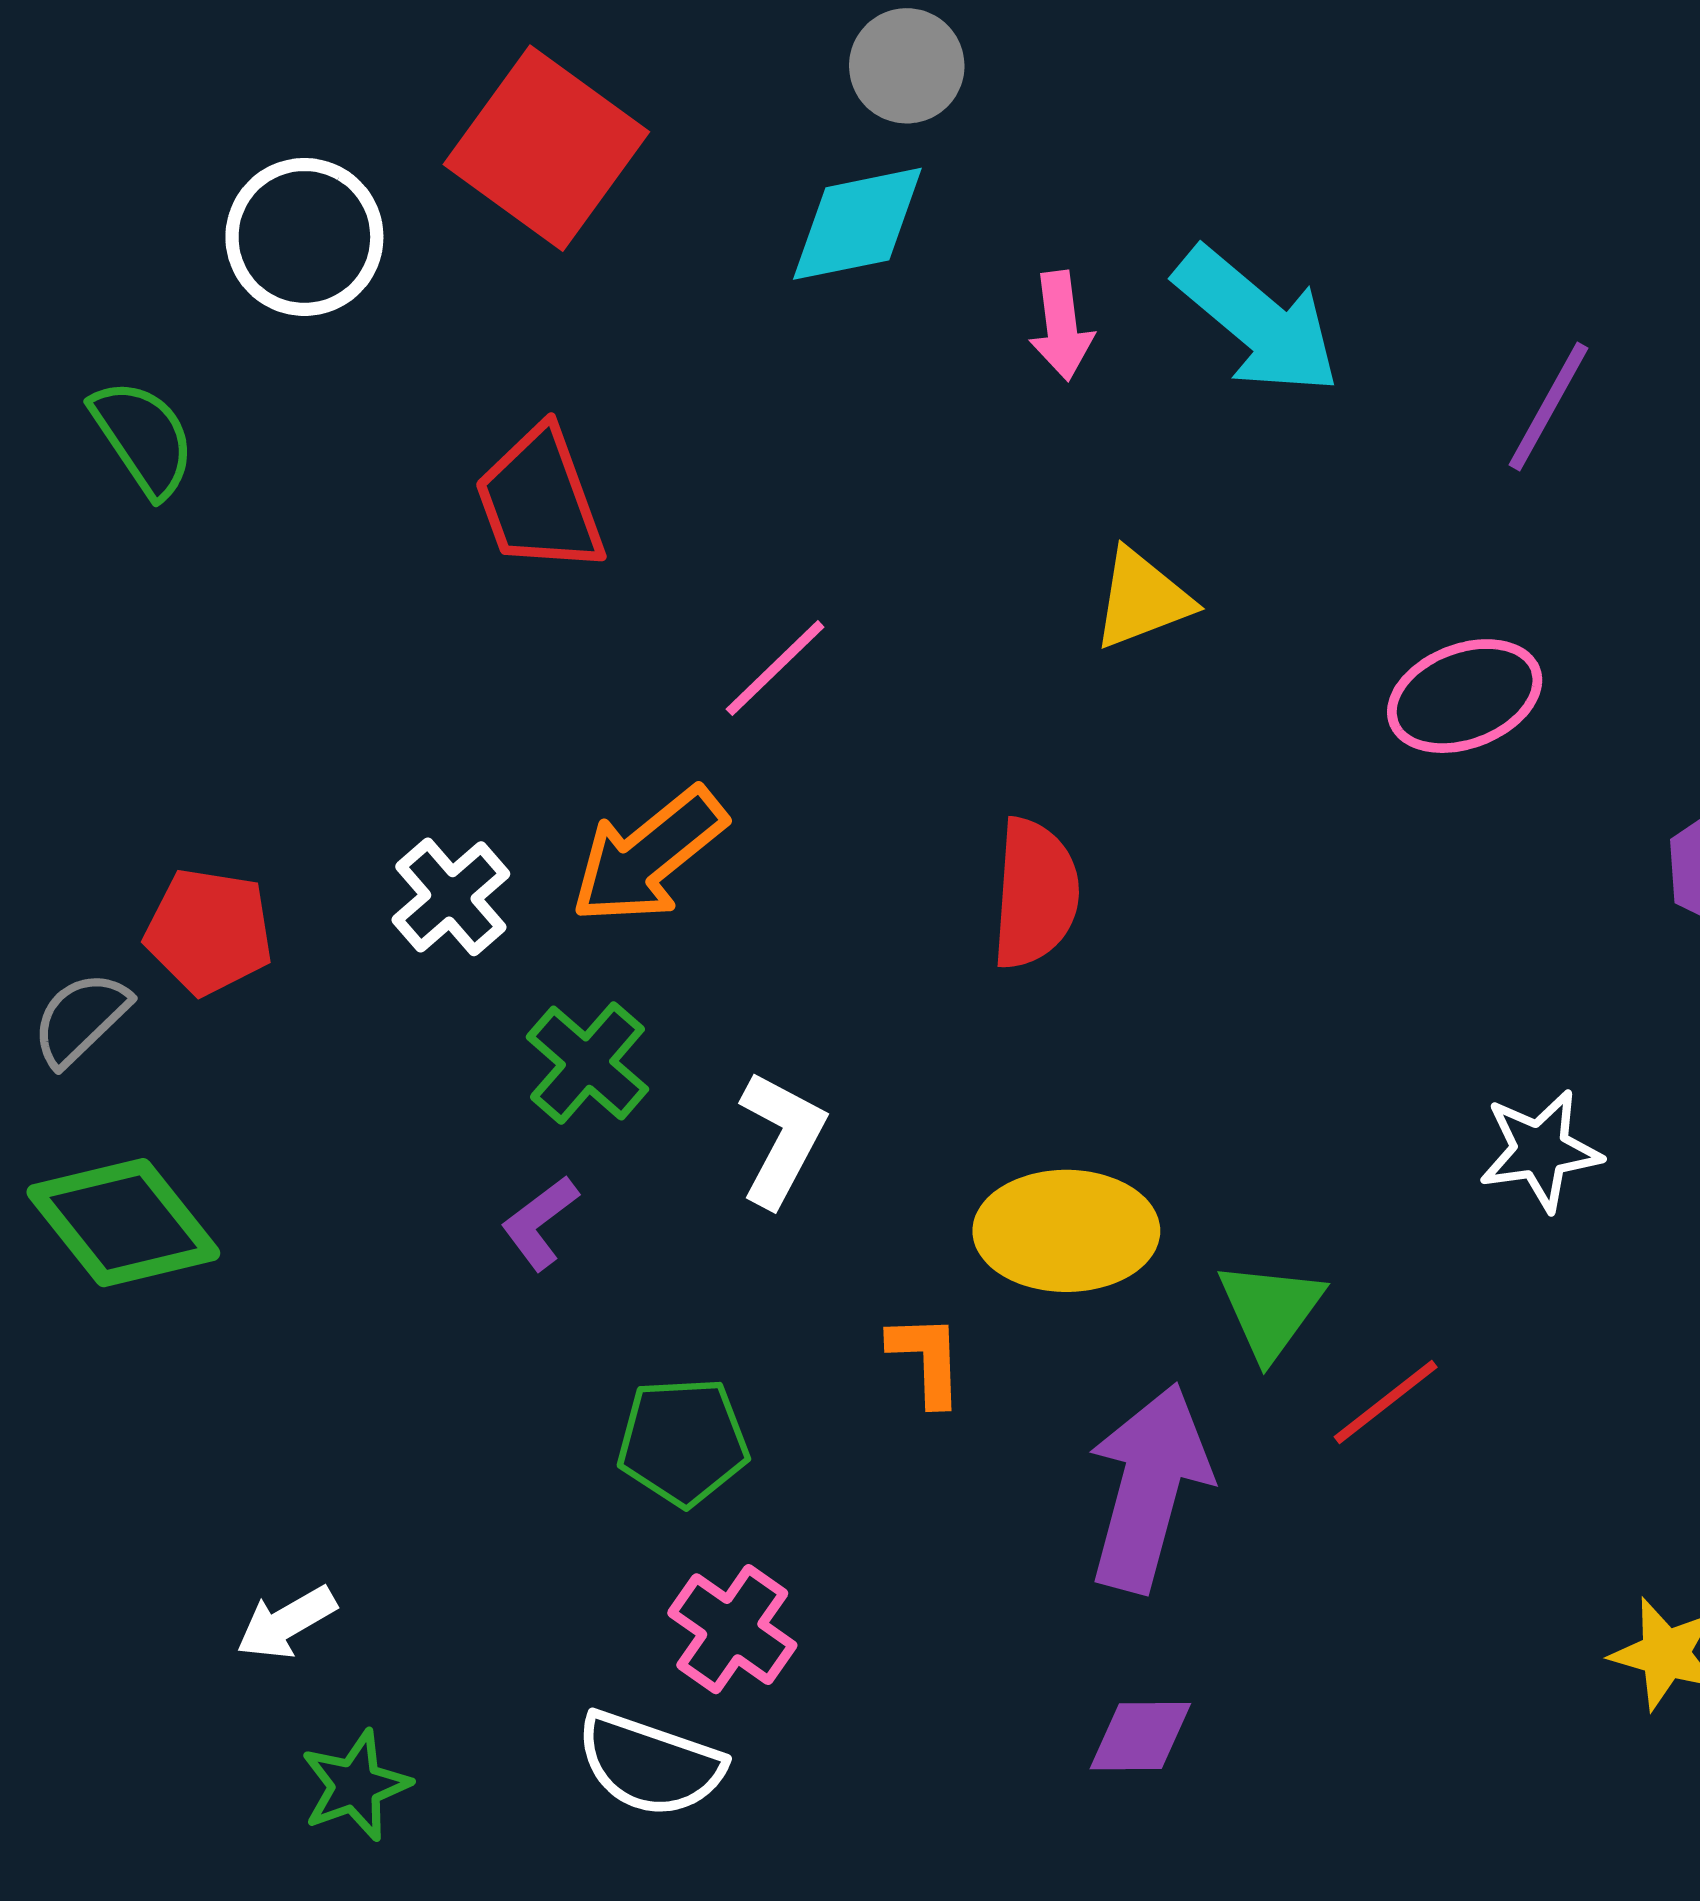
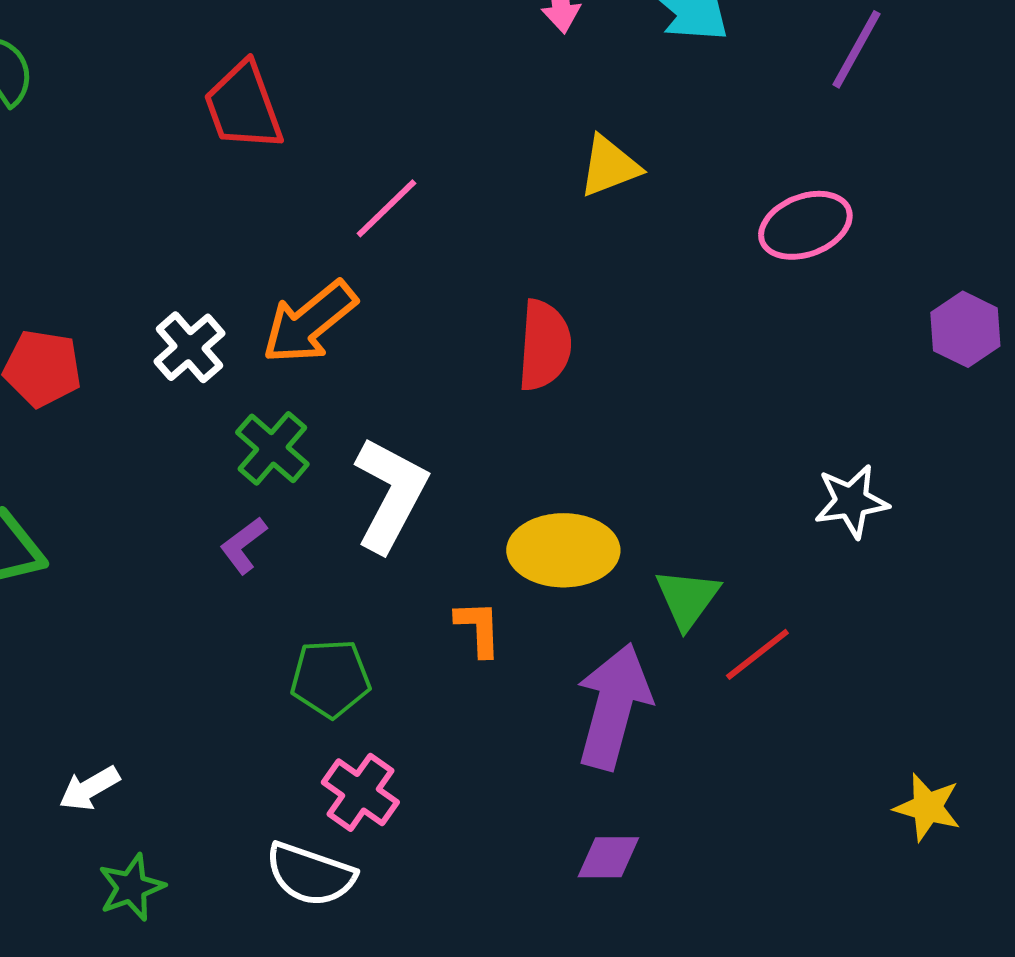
white L-shape: (782, 1139) -> (390, 494), size x1.4

